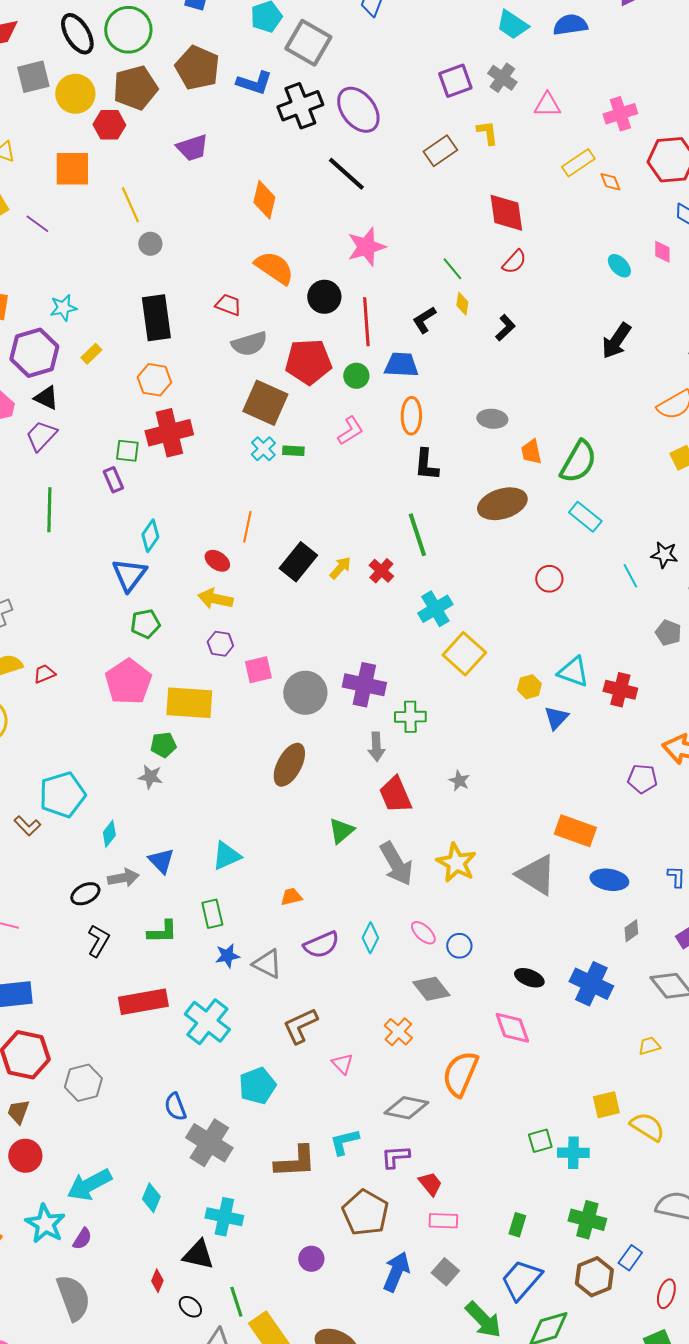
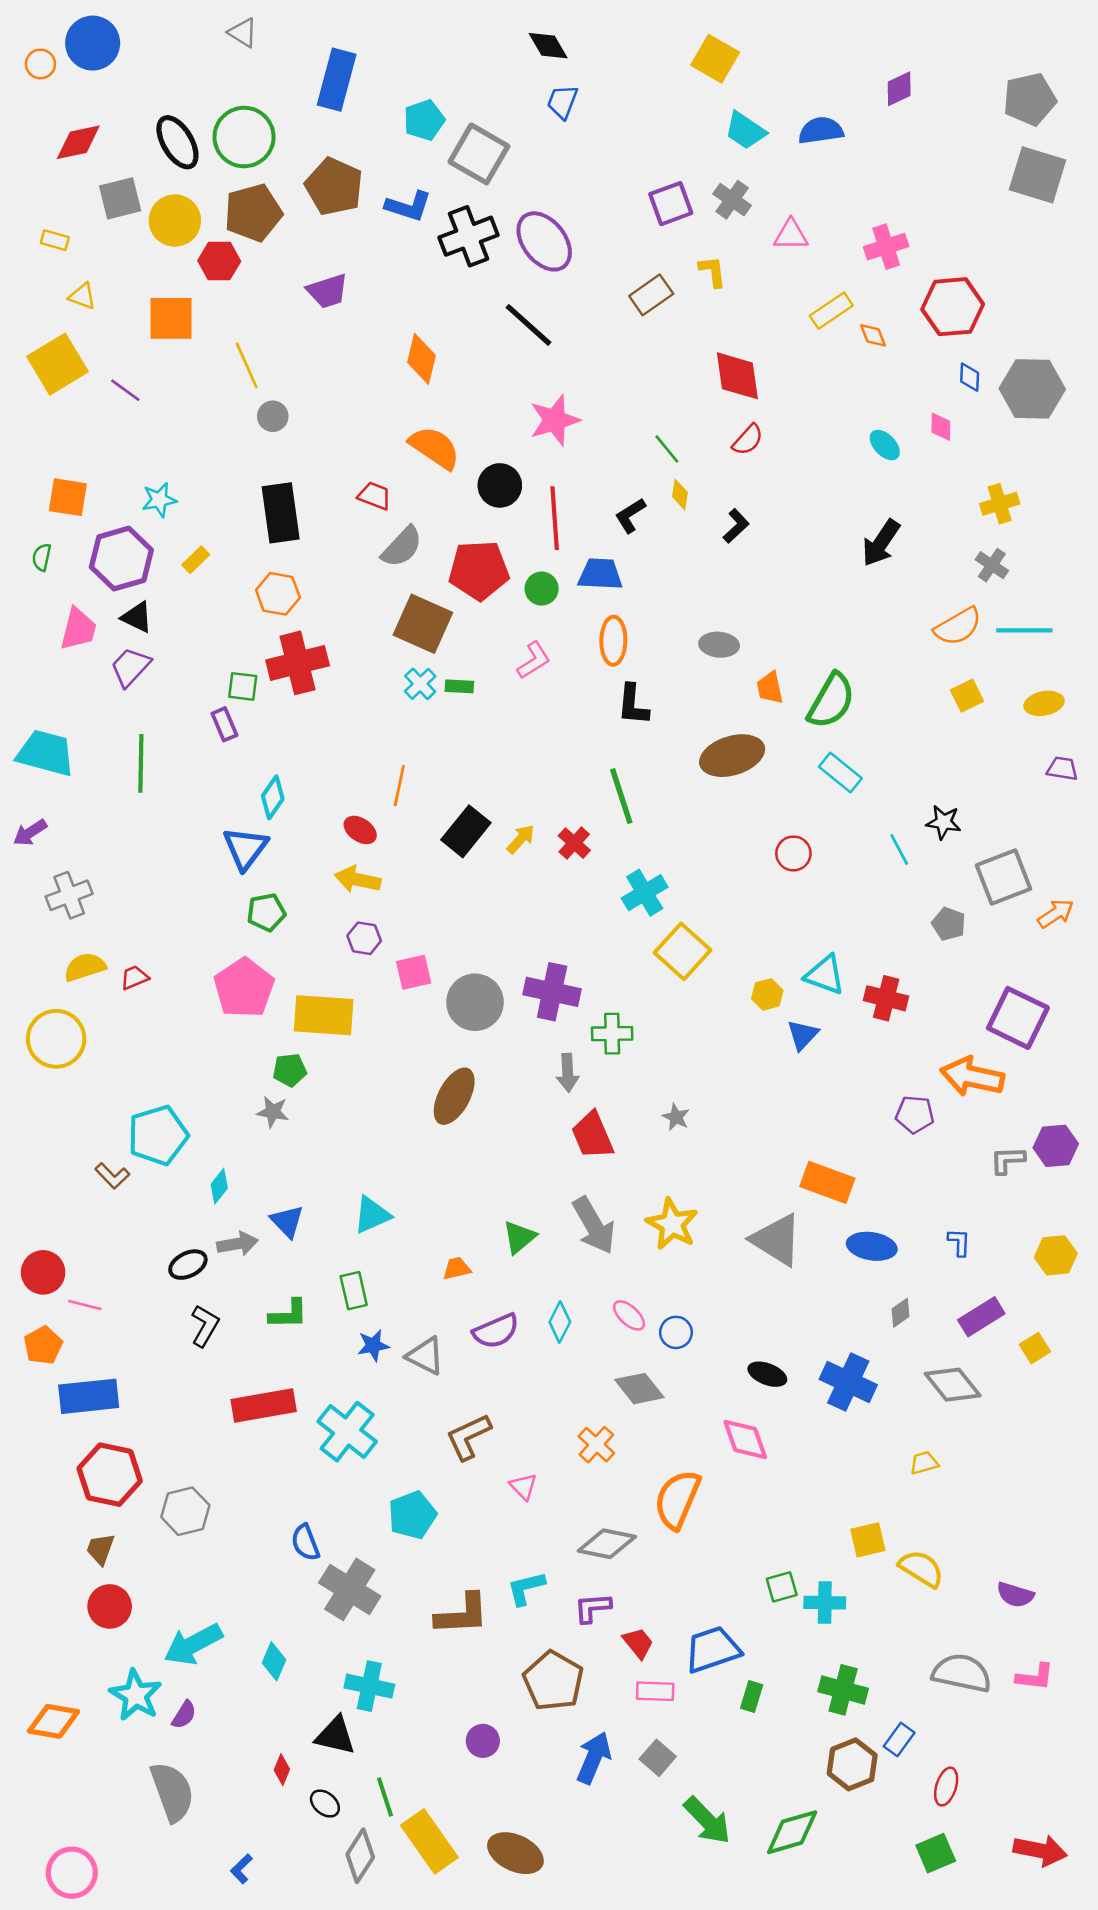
gray semicircle: (249, 344) -> (402, 547), turned -30
green triangle: (341, 831) -> (519, 1237), moved
blue trapezoid: (521, 1280) -> (713, 1650), moved, turned 30

